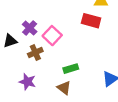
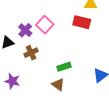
pink square: (52, 36) -> (45, 25), moved
purple star: (27, 82) -> (12, 81), moved

